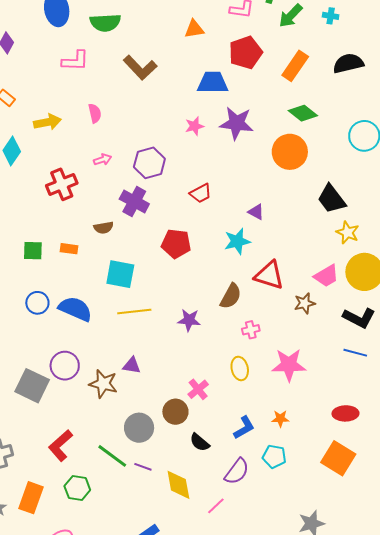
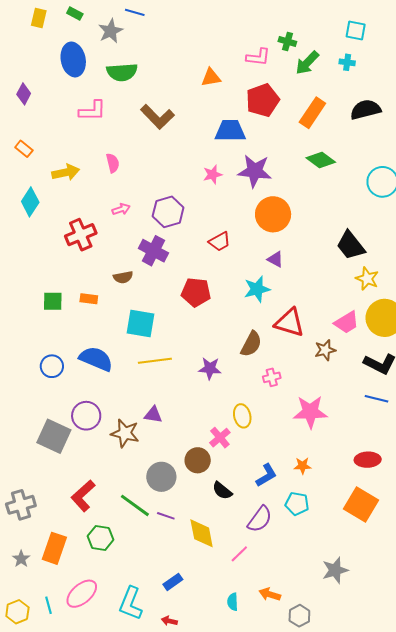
orange circle: (290, 152) -> (273, 214), moved
blue circle: (37, 303) -> (52, 366), moved
yellow ellipse: (240, 368) -> (242, 416), moved

